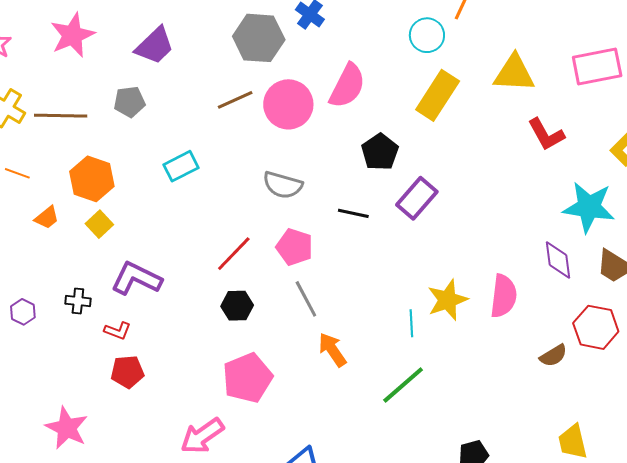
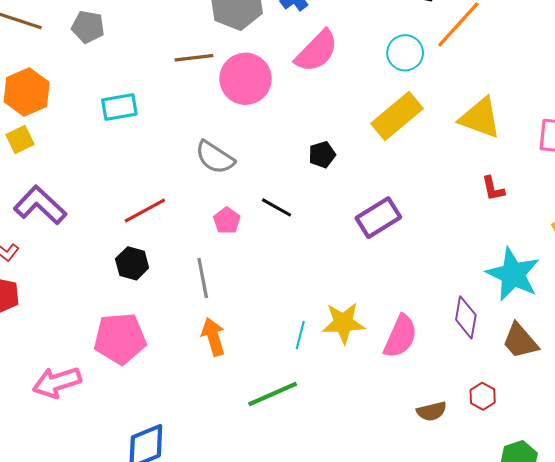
pink semicircle: (347, 86) -> (317, 51), moved
red L-shape: (546, 134) -> (493, 189), size x0.7
black pentagon: (380, 152) -> (322, 155), size x0.7
purple rectangle: (417, 198) -> (378, 218), moved
pink pentagon: (295, 247) -> (227, 221), moved, size x0.7
red hexagon: (596, 327) -> (483, 396), size x0.6

